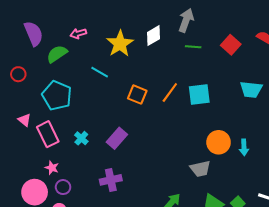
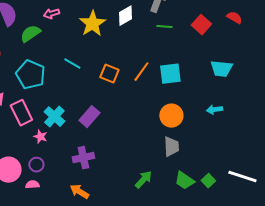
cyan line: (100, 72) -> (72, 64), moved
cyan cross: (81, 138) -> (54, 117), size x1.5
orange circle: (219, 142) -> (171, 116), moved
cyan arrow: (244, 147) -> (214, 110), moved, turned 84
pink star: (52, 168) -> (40, 137), moved
gray trapezoid: (200, 169) -> (171, 147), turned -80

